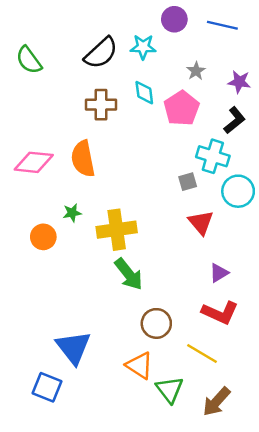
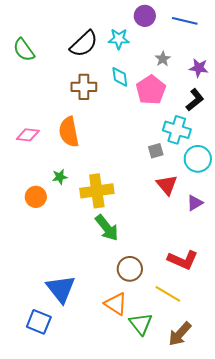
pink diamond: (34, 162) -> (28, 135), size x0.7
purple triangle: (219, 273) -> (195, 203), moved

